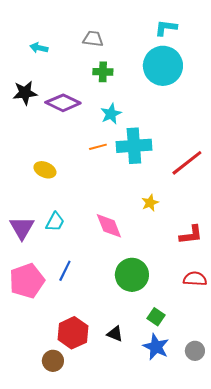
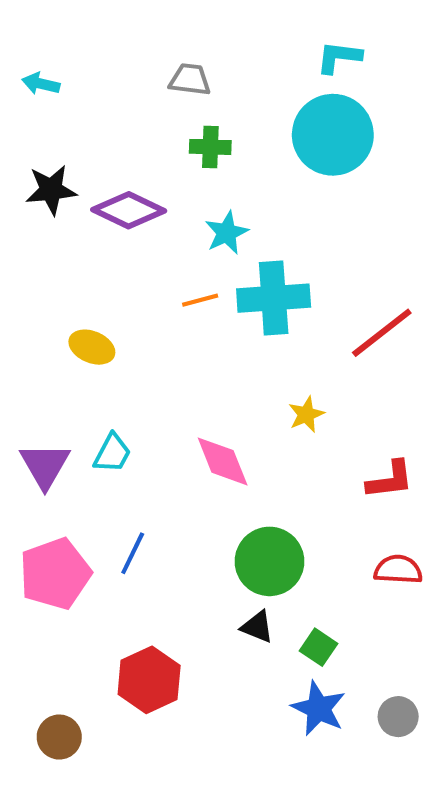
cyan arrow: (39, 48) -> (41, 84), moved
black triangle: (115, 334) -> (257, 627), moved
brown circle: (53, 361) -> (59, 737), moved

